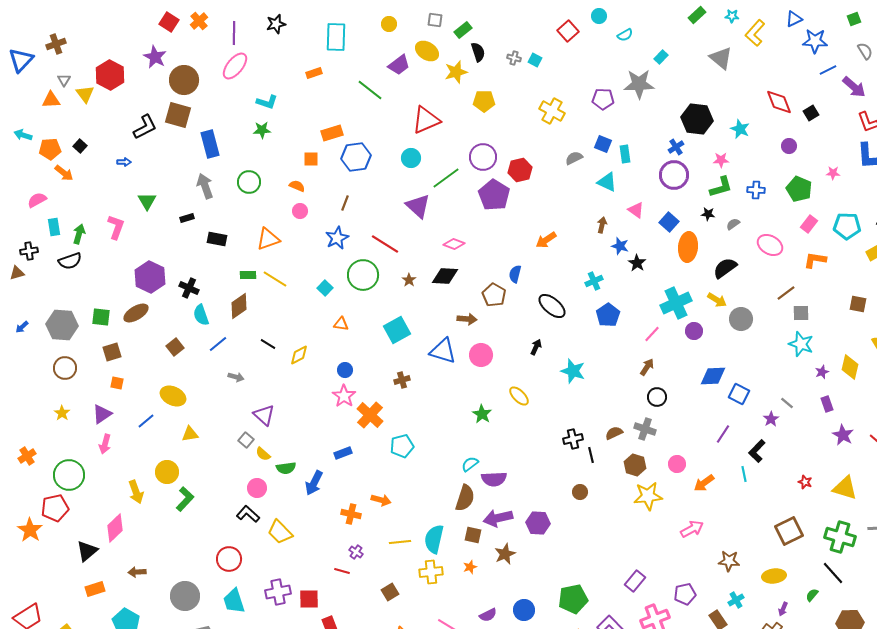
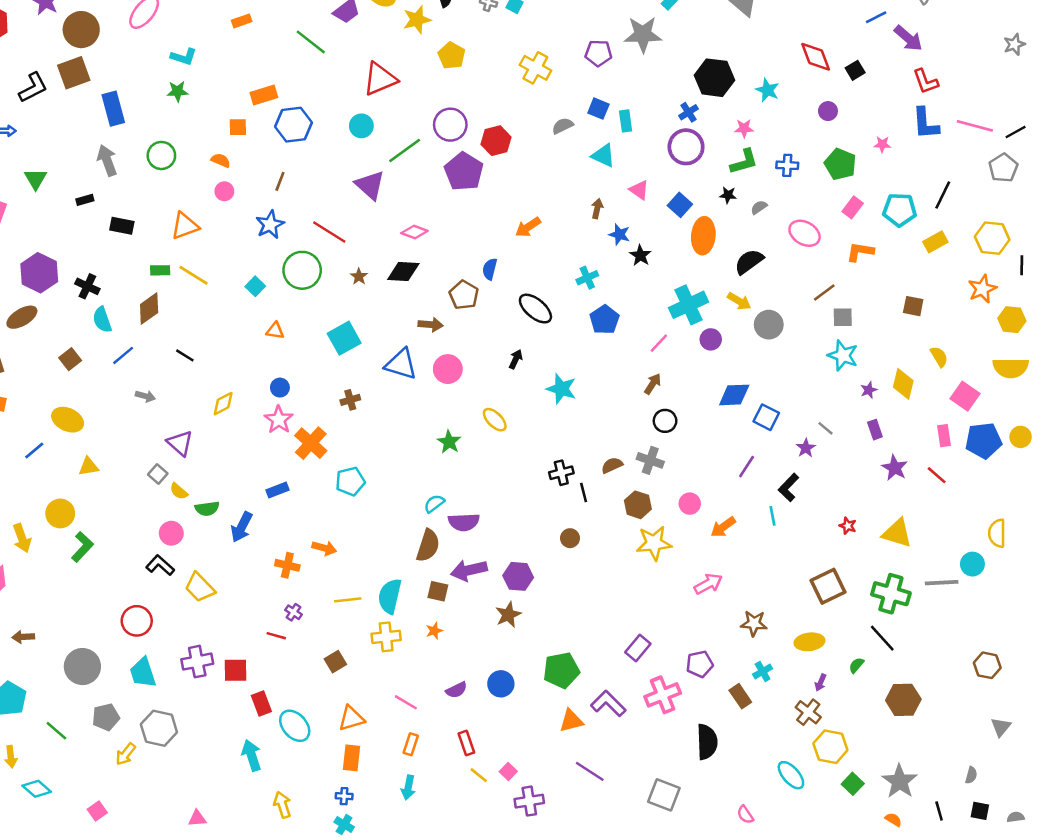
yellow pentagon: (484, 101) -> (451, 55), turned 30
brown square: (178, 115) -> (74, 73), turned -36
yellow diamond: (299, 355) -> (223, 404), moved
brown star: (505, 554) -> (508, 615), moved

